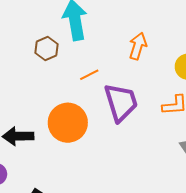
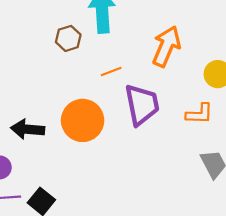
orange arrow: (138, 46) -> (166, 46), size x1.4

